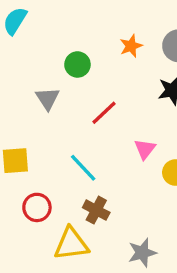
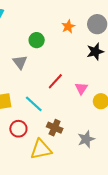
red line: (104, 113) -> (55, 81), moved
cyan line: (83, 168) -> (34, 104), moved
gray star: (142, 253) -> (86, 139), moved

